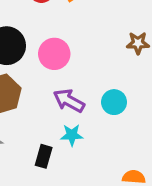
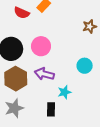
purple arrow: (69, 101) -> (44, 74), moved

